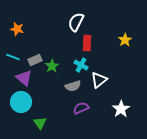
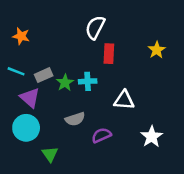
cyan cross: (81, 65) -> (88, 81), moved, turned -32
white triangle: (99, 80) -> (124, 100), turned 42
gray semicircle: (73, 86) -> (75, 119), moved

